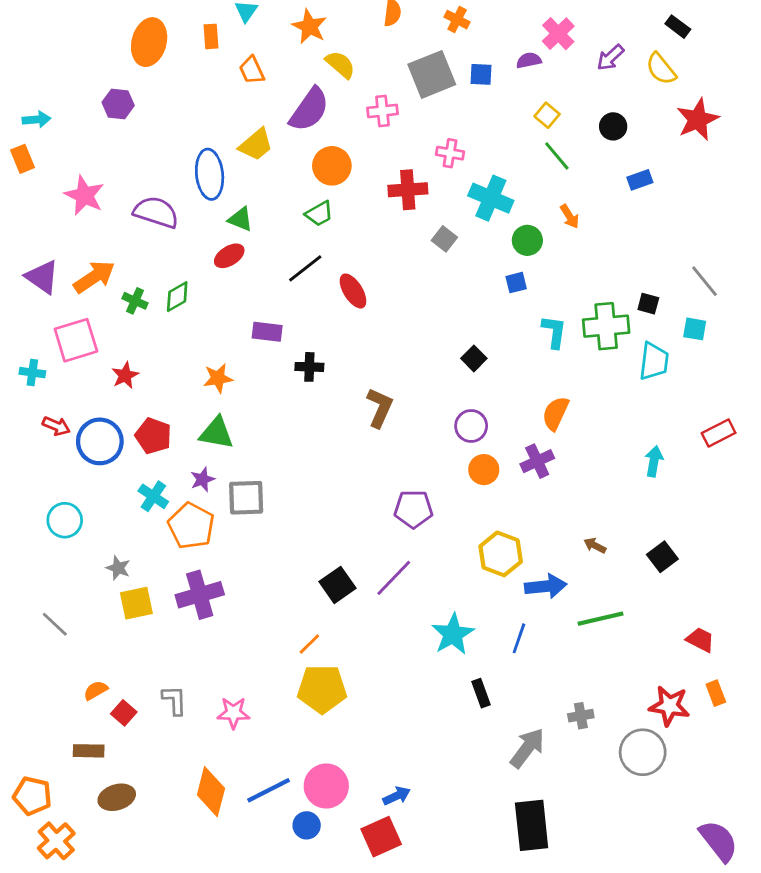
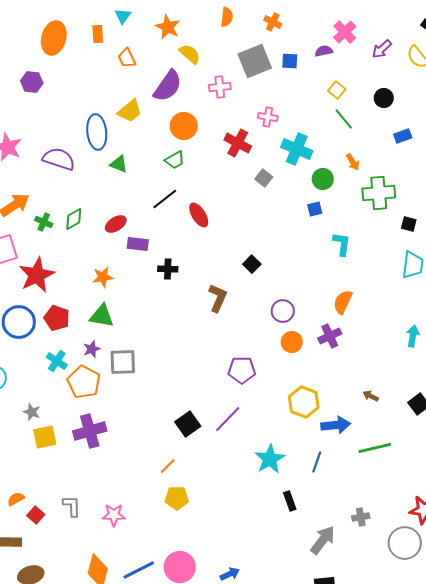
red cross: (408, 190) -> (238, 143), turned 32
red ellipse: (229, 256) -> (116, 224), moved
green cross: (606, 326) -> (379, 193), moved
black square: (474, 358) -> (252, 264), moved
red star: (125, 375) -> (37, 275), size x1.8
yellow pentagon: (322, 689) -> (177, 498), size x0.7

